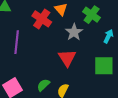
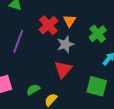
gray star: (74, 32) -> (65, 44), moved

